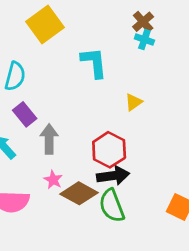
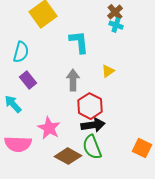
gray arrow: (49, 139) -> (73, 80), moved
pink star: (53, 180) -> (49, 128), size x1.6
brown diamond: (79, 193) -> (68, 156), moved

